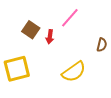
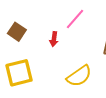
brown square: (31, 30) -> (17, 32), moved

